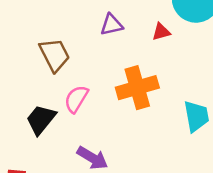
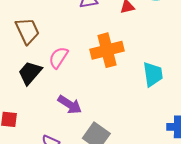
brown trapezoid: (55, 55) -> (27, 31), moved

